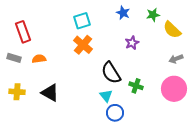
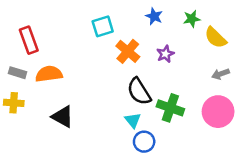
orange cross: (83, 45) -> (128, 51), moved
orange semicircle: (39, 59) -> (49, 74), size x1.5
green cross: (136, 86) -> (170, 108), size x1.5
yellow cross: (17, 92) -> (14, 103), moved

